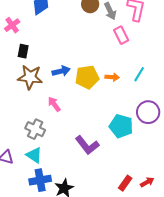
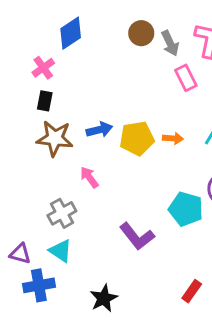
pink cross: (12, 25) -> (43, 68), moved
gray cross: (35, 129) -> (62, 213), turned 36
blue cross: (40, 180) -> (39, 285), moved

